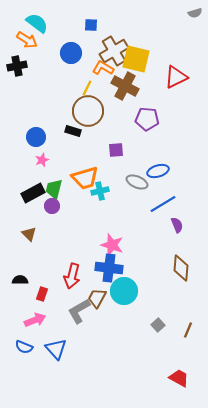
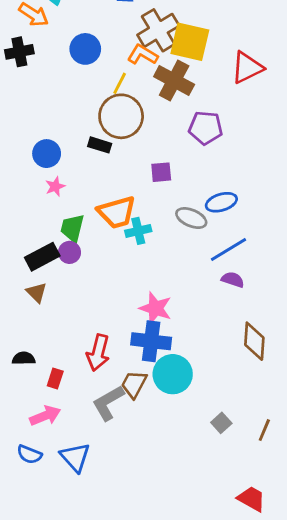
blue circle: (71, 53) -> (85, 49), moved
black rectangle: (33, 193) -> (42, 257), moved
purple semicircle: (177, 225) -> (233, 280), moved, turned -49

